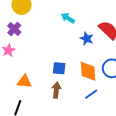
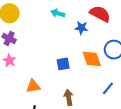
brown arrow: (56, 90) -> (69, 98), moved
blue line: (91, 94) -> (108, 88), moved

